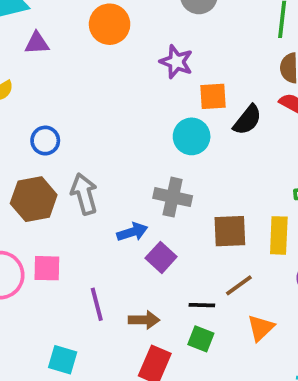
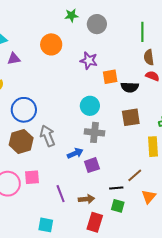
black semicircle: (247, 120) -> (130, 87), turned 60
cyan circle: (192, 136) -> (90, 106), moved
blue circle: (45, 141) -> (24, 110), size x1.6
brown square: (230, 231) -> (131, 117), moved
purple square: (161, 257) -> (92, 165), turned 35

